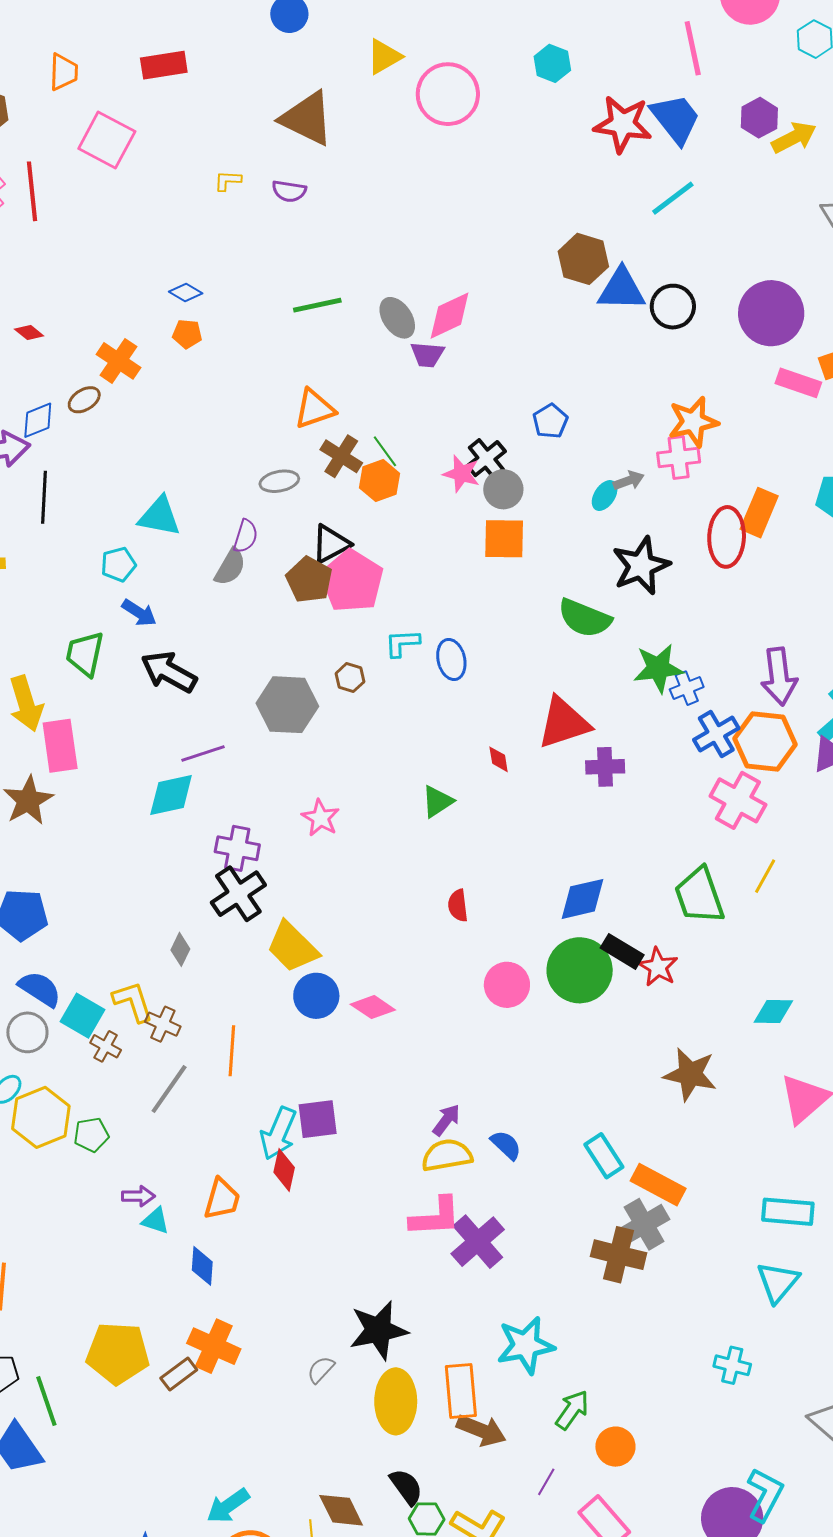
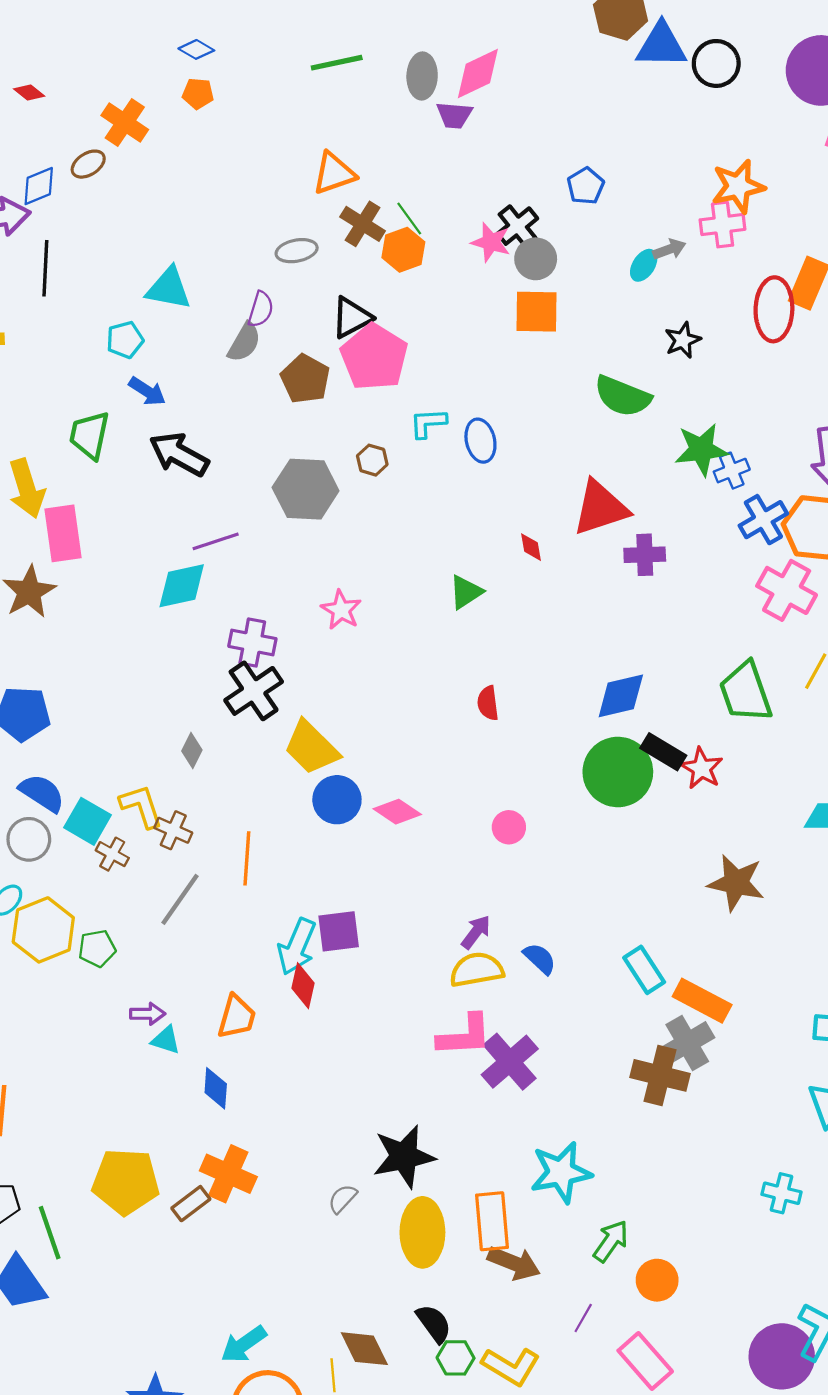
gray ellipse: (397, 318) -> (422, 76), turned 36
black star: (641, 566) -> (683, 340), size x0.6
brown pentagon: (309, 580) -> (305, 379), moved
pink circle: (507, 985) -> (509, 827), moved, size x0.7

